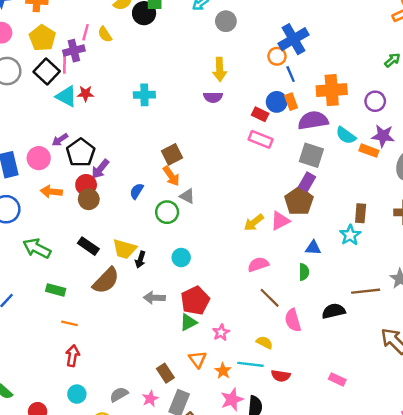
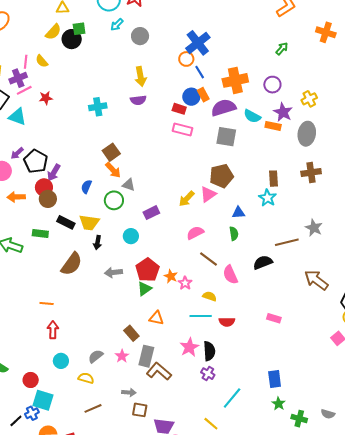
pink line: (65, 64) -> (24, 90), moved, turned 70
red star: (86, 94) -> (46, 98), moved
cyan cross: (144, 95) -> (98, 107), moved
purple star: (383, 136) -> (283, 112), turned 30
purple rectangle: (307, 182) -> (151, 213), moved, turned 42
brown pentagon: (299, 201) -> (221, 176), turned 30
black rectangle: (88, 246) -> (66, 222), moved
yellow trapezoid: (125, 249) -> (89, 223), moved
green rectangle: (56, 290) -> (40, 234), moved
pink star: (221, 332) -> (185, 283), moved
orange triangle: (198, 359) -> (156, 318), turned -35
orange star: (223, 371) -> (171, 276), moved

